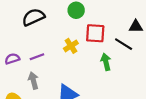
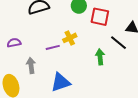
red square: (95, 33) -> (100, 17), moved
purple line: (37, 57) -> (53, 47), moved

